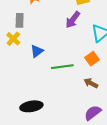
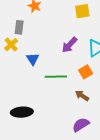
purple arrow: (73, 20) -> (69, 45), moved
blue triangle: (37, 51) -> (33, 59), turned -32

